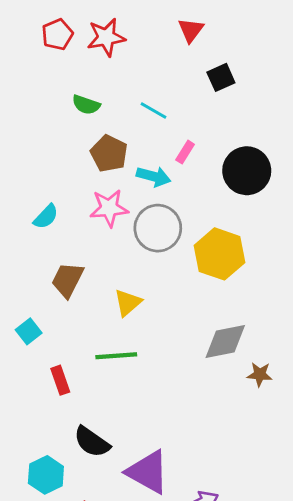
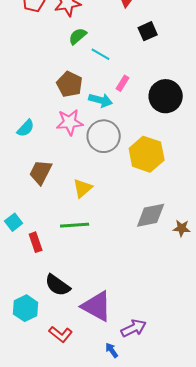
green semicircle: (86, 105) -> (78, 36), moved, turned 120
cyan square: (29, 331) -> (14, 222), moved
brown star: (260, 374) -> (182, 228), moved

